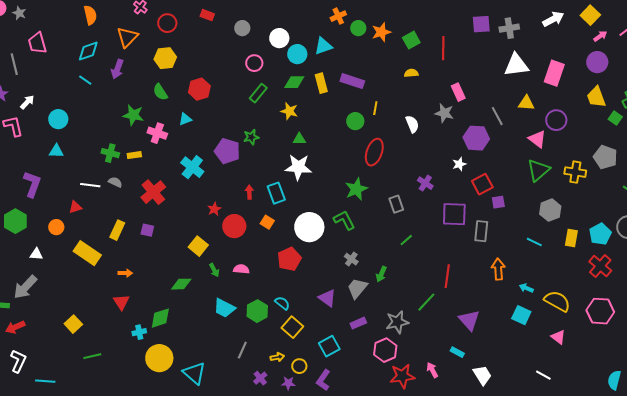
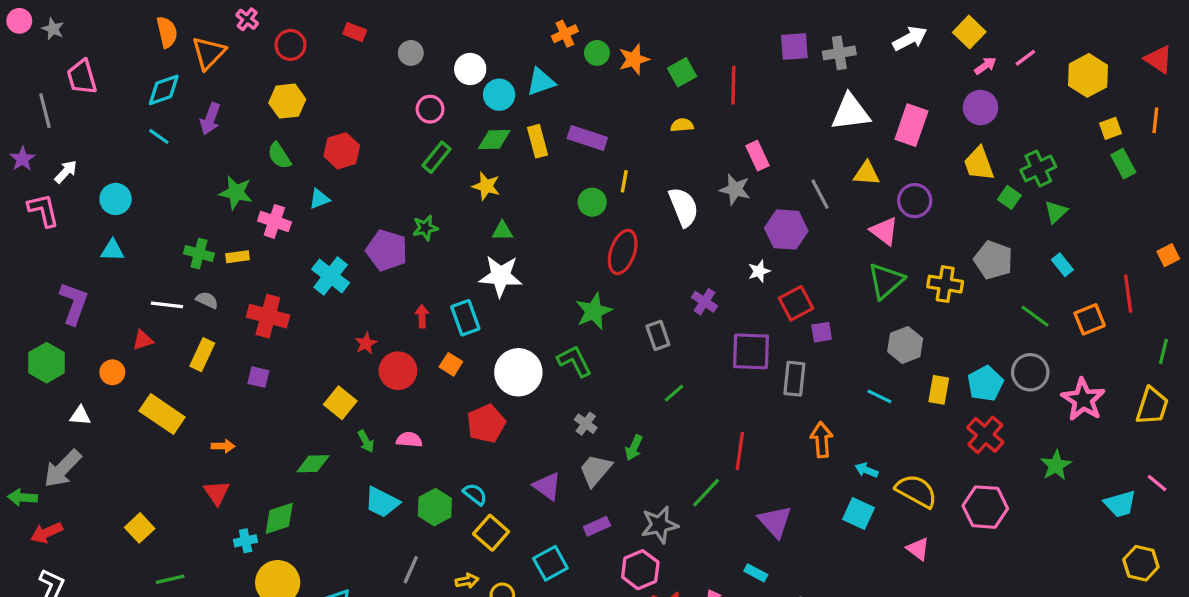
orange triangle: (127, 37) -> (209, 53), moved
white semicircle: (412, 124) -> (684, 207), size x1.4
red cross: (153, 192) -> (268, 316), turned -35
yellow rectangle: (117, 230) -> (202, 355), moved

